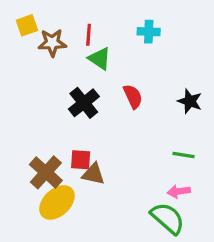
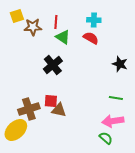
red semicircle: (133, 96) -> (91, 38), moved, turned -35
brown cross: (46, 172) -> (29, 109), turned 30
pink arrow: (179, 191) -> (113, 121), size x1.5
yellow ellipse: (57, 202) -> (16, 130), moved
green semicircle: (168, 218) -> (106, 138), size x0.6

